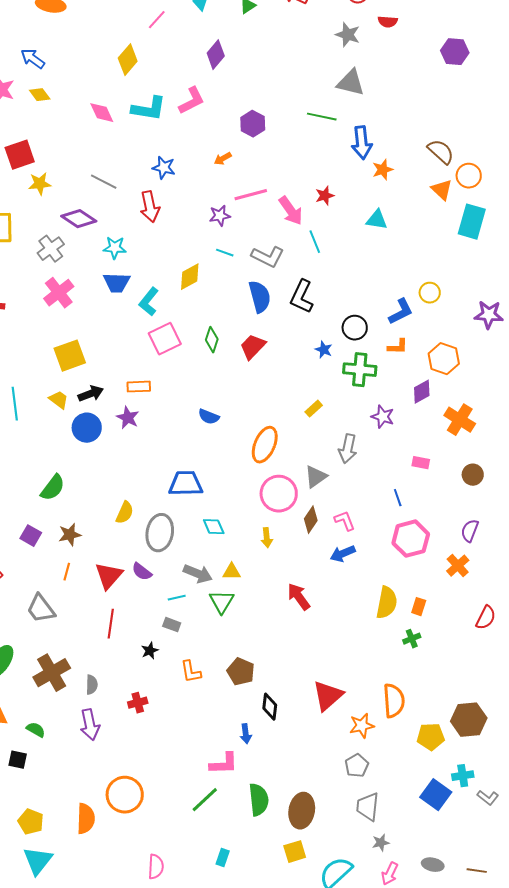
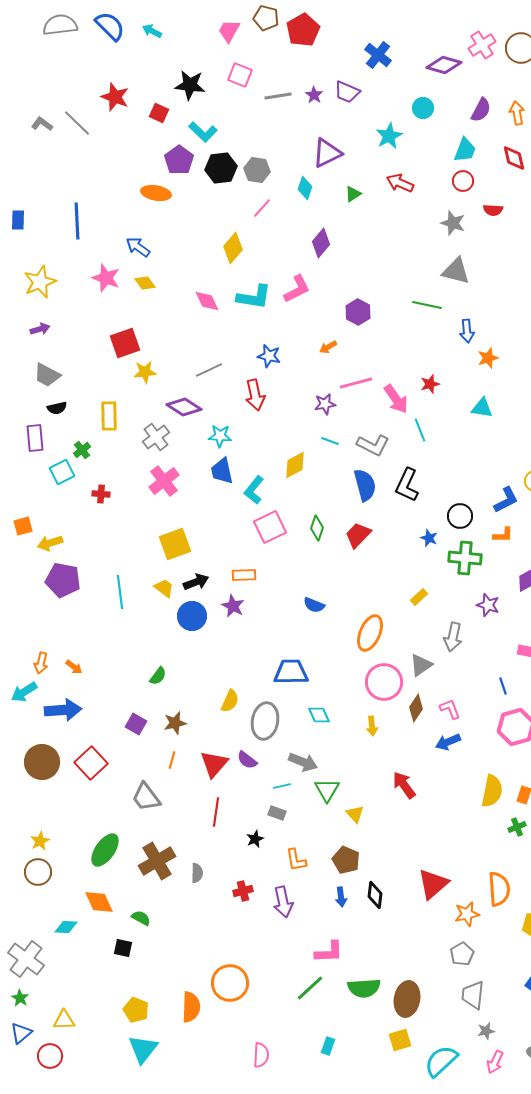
blue arrow: (362, 143) -> (467, 331), size x0.7
gray line: (104, 182) -> (209, 370), turned -52
blue trapezoid: (117, 283) -> (222, 471), turned 76
green semicircle: (53, 488) -> (158, 676), size x0.7
yellow triangle: (232, 572) -> (355, 814), moved, turned 48
purple arrow: (90, 725) -> (283, 902), moved
blue arrow: (246, 734) -> (341, 897), moved
green semicircle: (259, 800) -> (364, 988), turned 92

